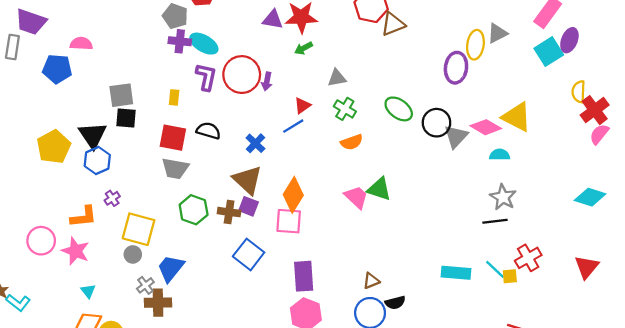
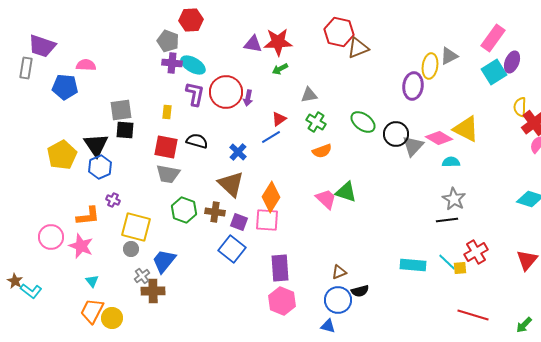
purple cross: (112, 198) -> (113, 200), turned -32
purple square: (249, 206) -> (239, 222), moved

